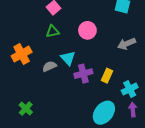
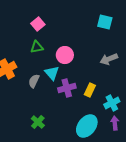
pink circle: (87, 30) -> (65, 55), moved
gray semicircle: (49, 66) -> (34, 81), turned -40
green cross: (26, 109) -> (38, 122), moved

